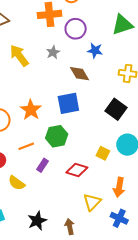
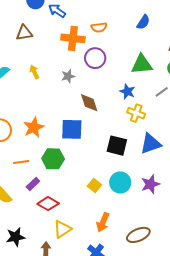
blue star: (95, 51) -> (127, 92), moved
yellow arrow: (19, 56) -> (34, 72), size x0.6
black square: (116, 109) -> (117, 146), turned -35
red diamond: (77, 170) -> (48, 204), moved
yellow triangle: (92, 202) -> (62, 229), moved

